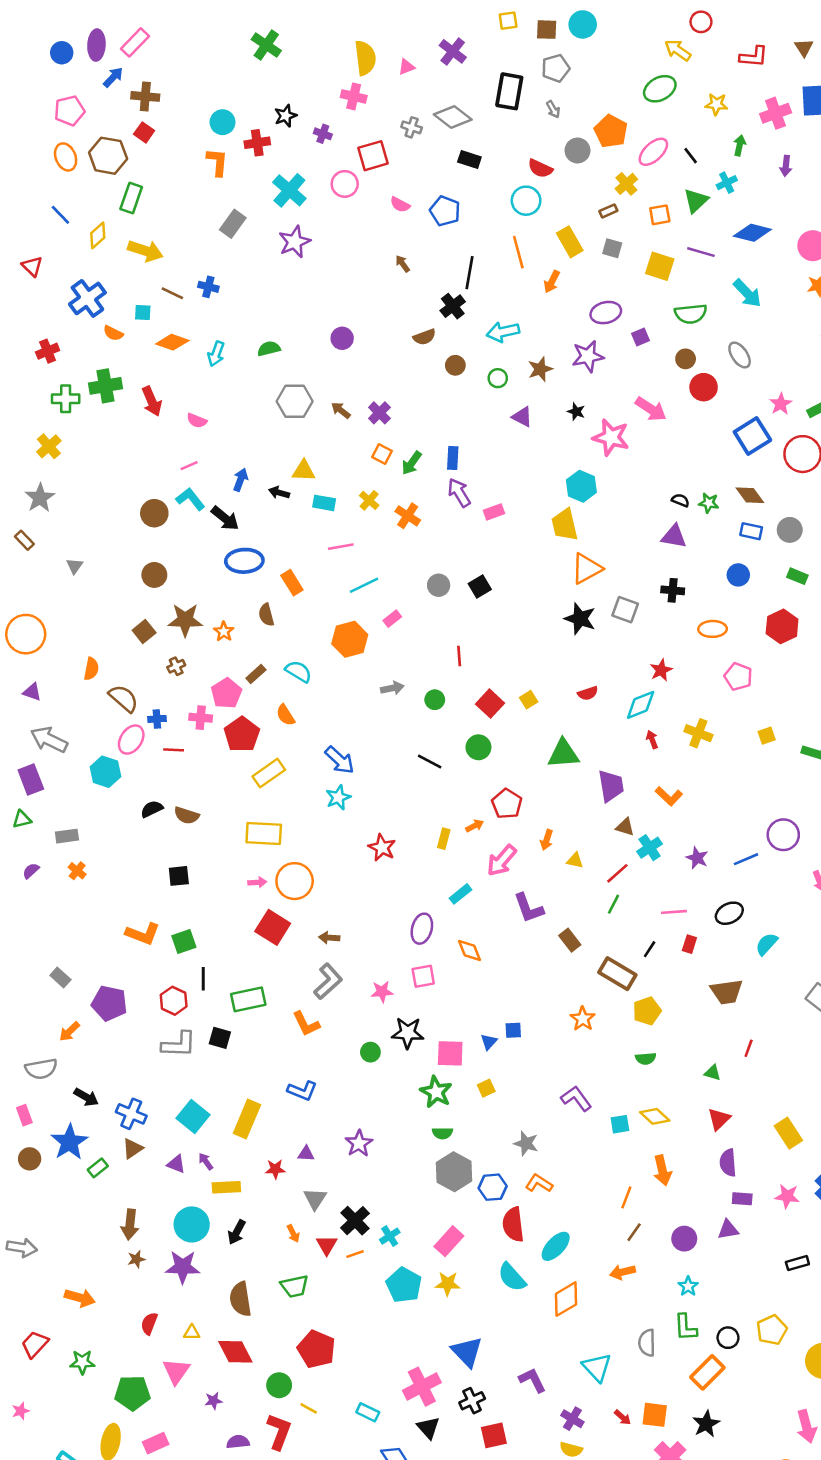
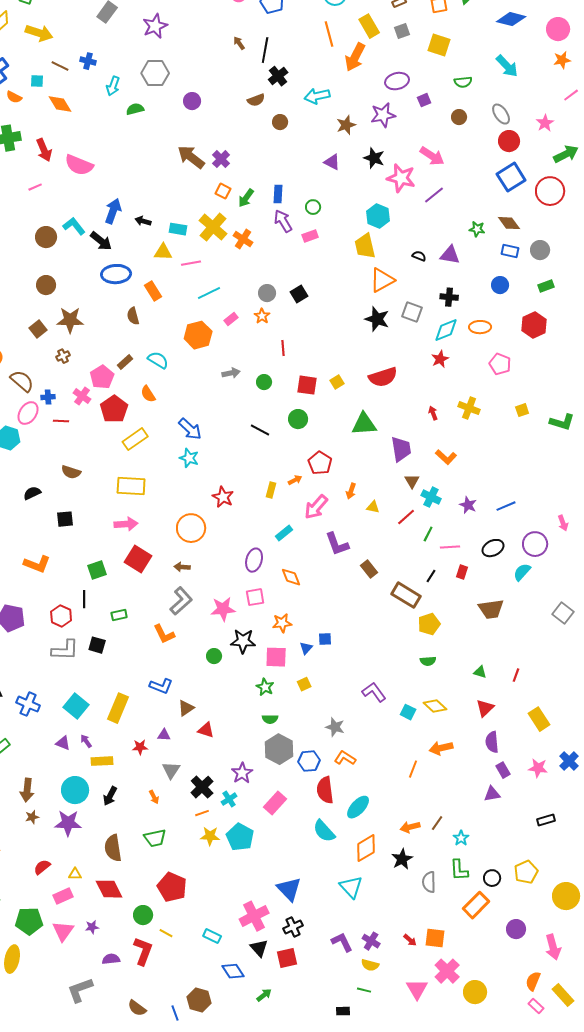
gray square: (612, 248) -> (402, 31), turned -35
purple line: (701, 252) -> (434, 195), moved, turned -55
black line: (469, 273) -> (265, 50), moved
orange arrow: (552, 282) -> (355, 57), size x1.6
green semicircle: (691, 314) -> (463, 82), size x0.7
orange diamond: (172, 342) -> (60, 104), turned 40
cyan arrow: (216, 354) -> (113, 86), moved
green circle: (498, 378) -> (313, 207), moved
red circle: (704, 387) -> (509, 141), moved
gray hexagon: (295, 401) -> (155, 73), moved
pink star: (781, 404) -> (545, 123), moved
brown arrow: (341, 410) -> (191, 157), size x1.8
black star: (576, 412) -> (374, 158), size x1.5
pink semicircle: (197, 421) -> (79, 165), size x1.8
pink line: (189, 466) -> (35, 187), moved
yellow triangle: (304, 471) -> (163, 252), moved
blue arrow: (241, 480) -> (113, 211), size x1.4
yellow cross: (369, 500) -> (213, 227), size x1.8
black semicircle: (680, 500) -> (419, 256), moved
green rectangle: (797, 576) -> (546, 286), turned -42
orange star: (224, 632) -> (262, 316), moved
red semicircle: (588, 693) -> (383, 377), size x1.8
red square: (490, 704) -> (307, 385), turned -35
cyan diamond: (641, 705) -> (446, 330), moved
pink cross: (201, 718) -> (82, 396), turned 30
cyan star: (338, 797) -> (189, 458), turned -30
black semicircle: (152, 809) -> (32, 493), moved
brown triangle: (625, 827) -> (412, 481), turned 42
purple circle: (783, 835) -> (535, 544), moved
cyan cross: (650, 848) -> (431, 497), turned -30
orange circle: (295, 881) -> (191, 528), moved
pink arrow: (257, 882) -> (126, 524), size x1.6
green line: (614, 904) -> (428, 534), moved
green square: (184, 942) -> (97, 570), moved
pink star: (382, 992) -> (223, 609), size x1.4
green rectangle: (248, 999) -> (119, 615), size x0.6
orange star: (583, 1019) -> (282, 623), moved, turned 30
red line: (749, 1048) -> (516, 675), moved
green star: (436, 1092) -> (265, 687), size x0.7
cyan square: (620, 1124) -> (408, 712), turned 35
purple star: (359, 1143) -> (242, 773), moved
brown triangle: (132, 1149) -> (186, 708), moved
orange arrow: (662, 1170) -> (441, 748), turned 90
purple rectangle: (742, 1199) -> (503, 770), turned 56
brown line: (634, 1232) -> (437, 823), moved
purple circle: (684, 1239) -> (516, 929), moved
red triangle: (327, 1245) -> (206, 730), moved, turned -42
yellow star: (448, 1284) -> (210, 836), moved
red semicircle: (149, 1324) -> (42, 867), turned 30
cyan triangle: (597, 1367) -> (351, 887), moved
pink triangle: (176, 1371) -> (63, 931), moved
purple L-shape: (532, 1380) -> (342, 942), moved
black star: (706, 1424) -> (402, 859), moved
red square: (494, 1435) -> (287, 958), moved
pink rectangle: (156, 1443) -> (63, 896), moved

